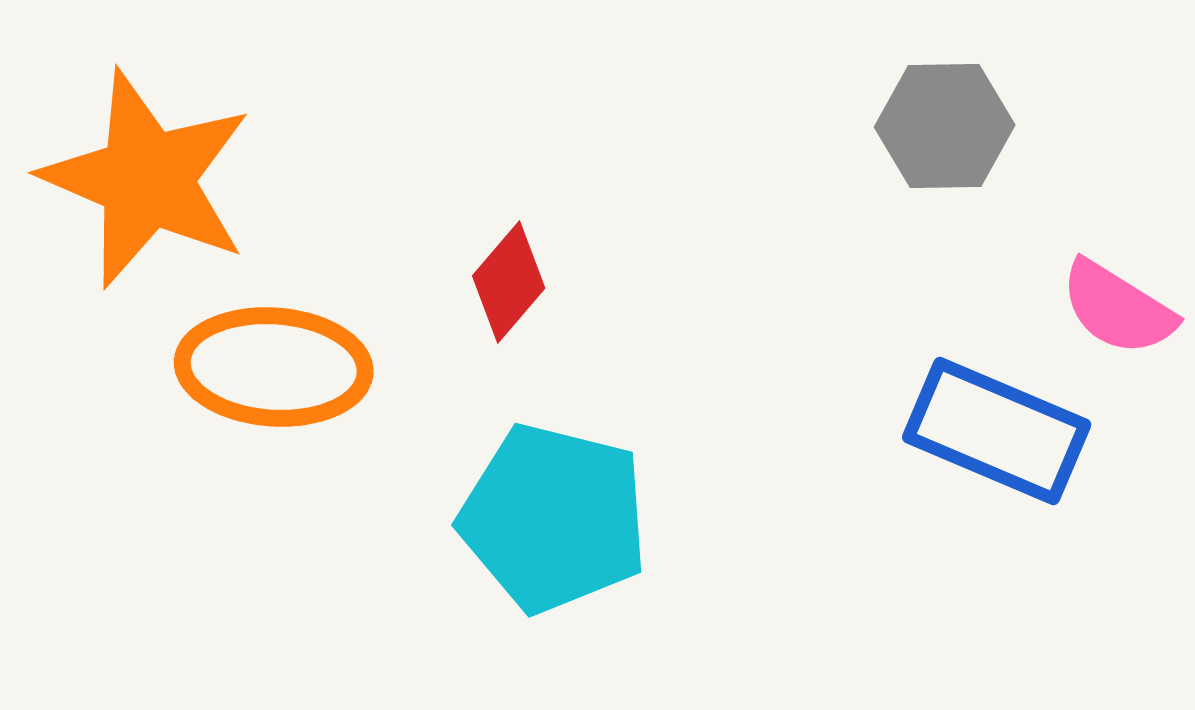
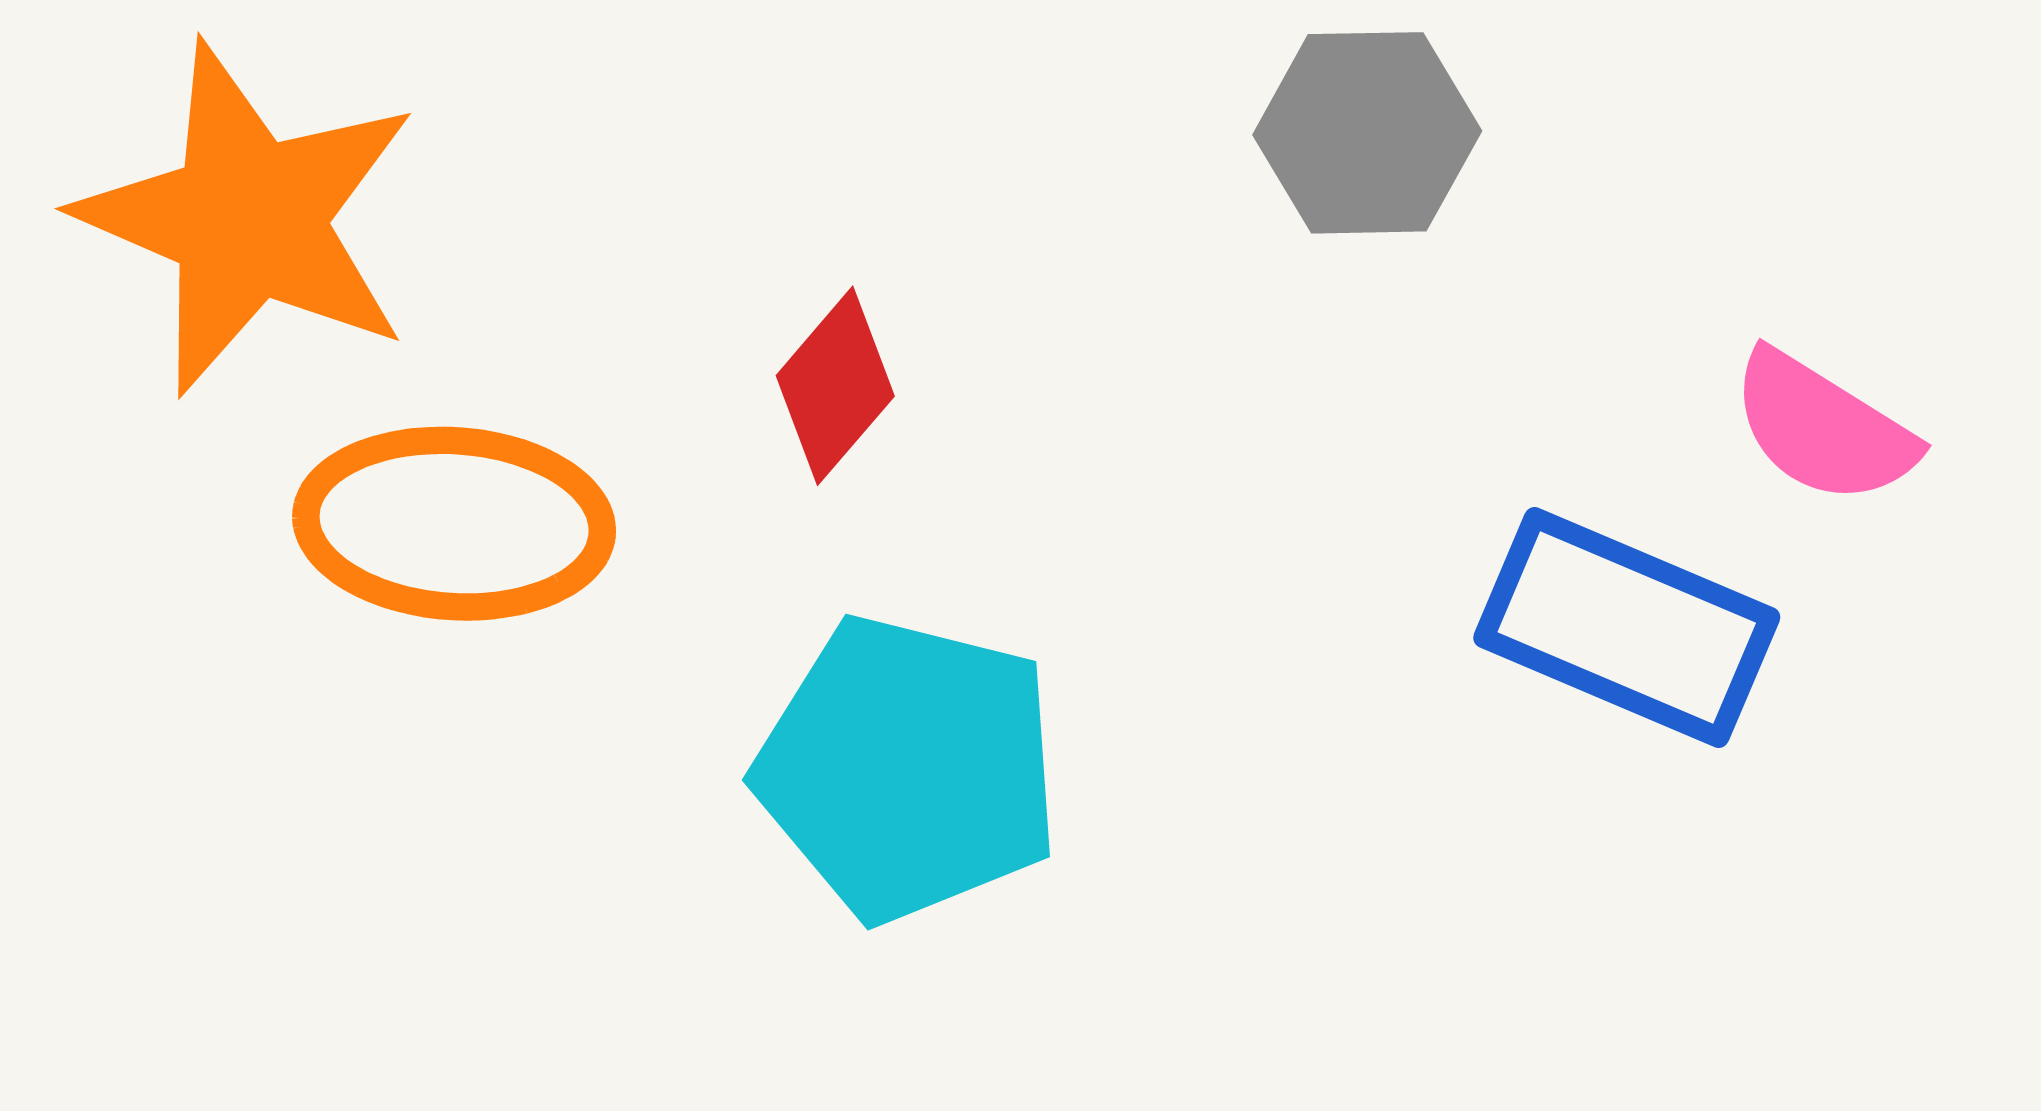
gray hexagon: (945, 126) -> (1367, 133), moved

